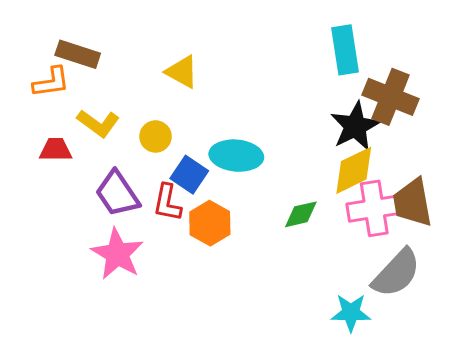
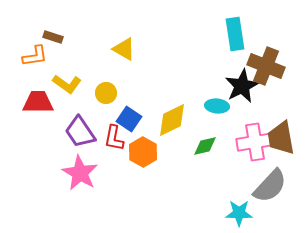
brown rectangle: (78, 54) -> (53, 37), size x0.7
red trapezoid: (56, 150) -> (38, 102), size x1.4
cyan ellipse: (236, 156) -> (217, 106), moved, size x0.7
yellow diamond: (354, 170) -> (172, 120), moved

